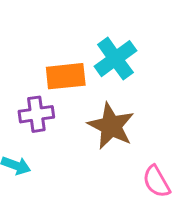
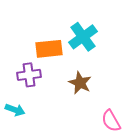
brown star: (111, 126) -> (80, 83), size x0.7

